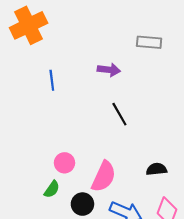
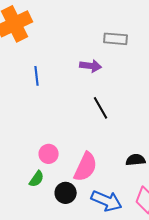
gray rectangle: (149, 42) -> (116, 39), moved

